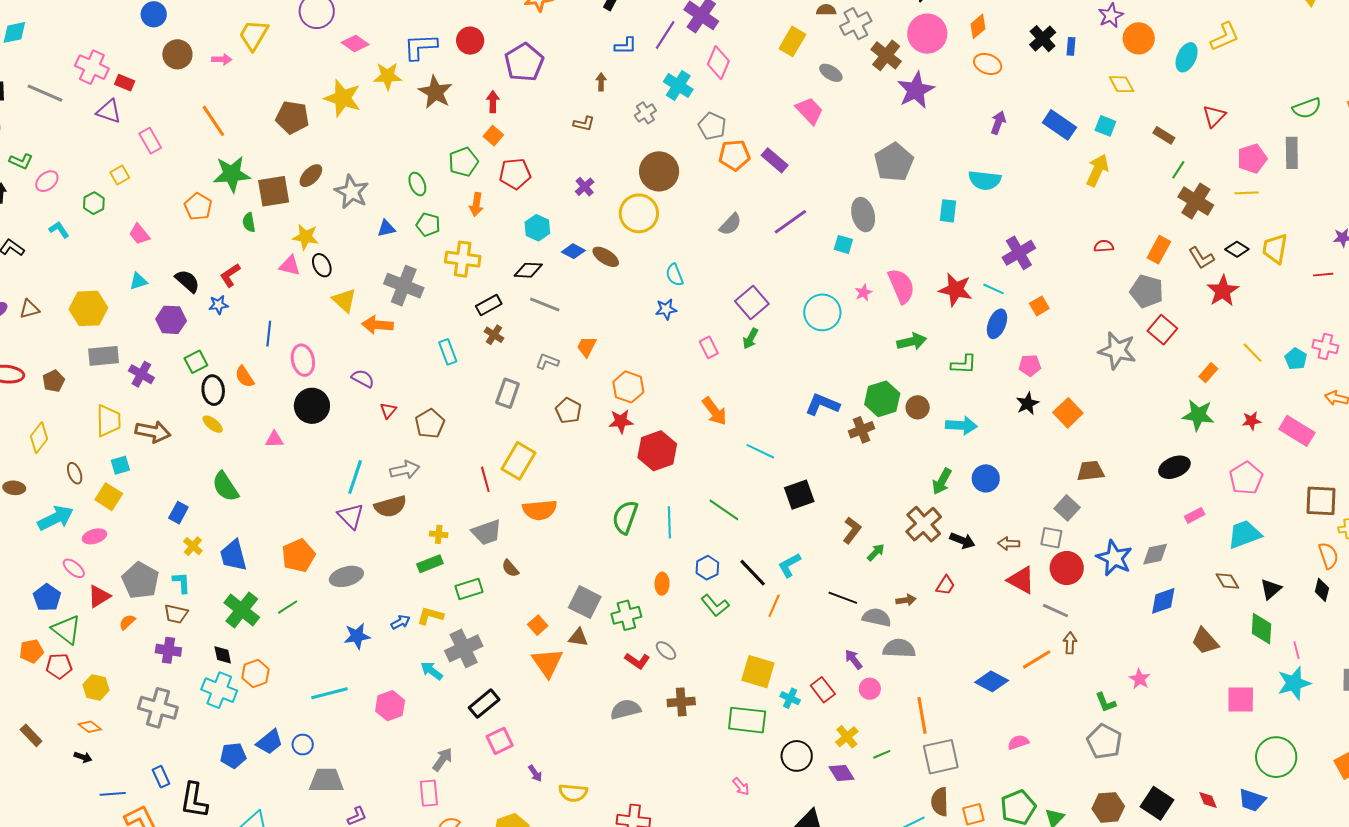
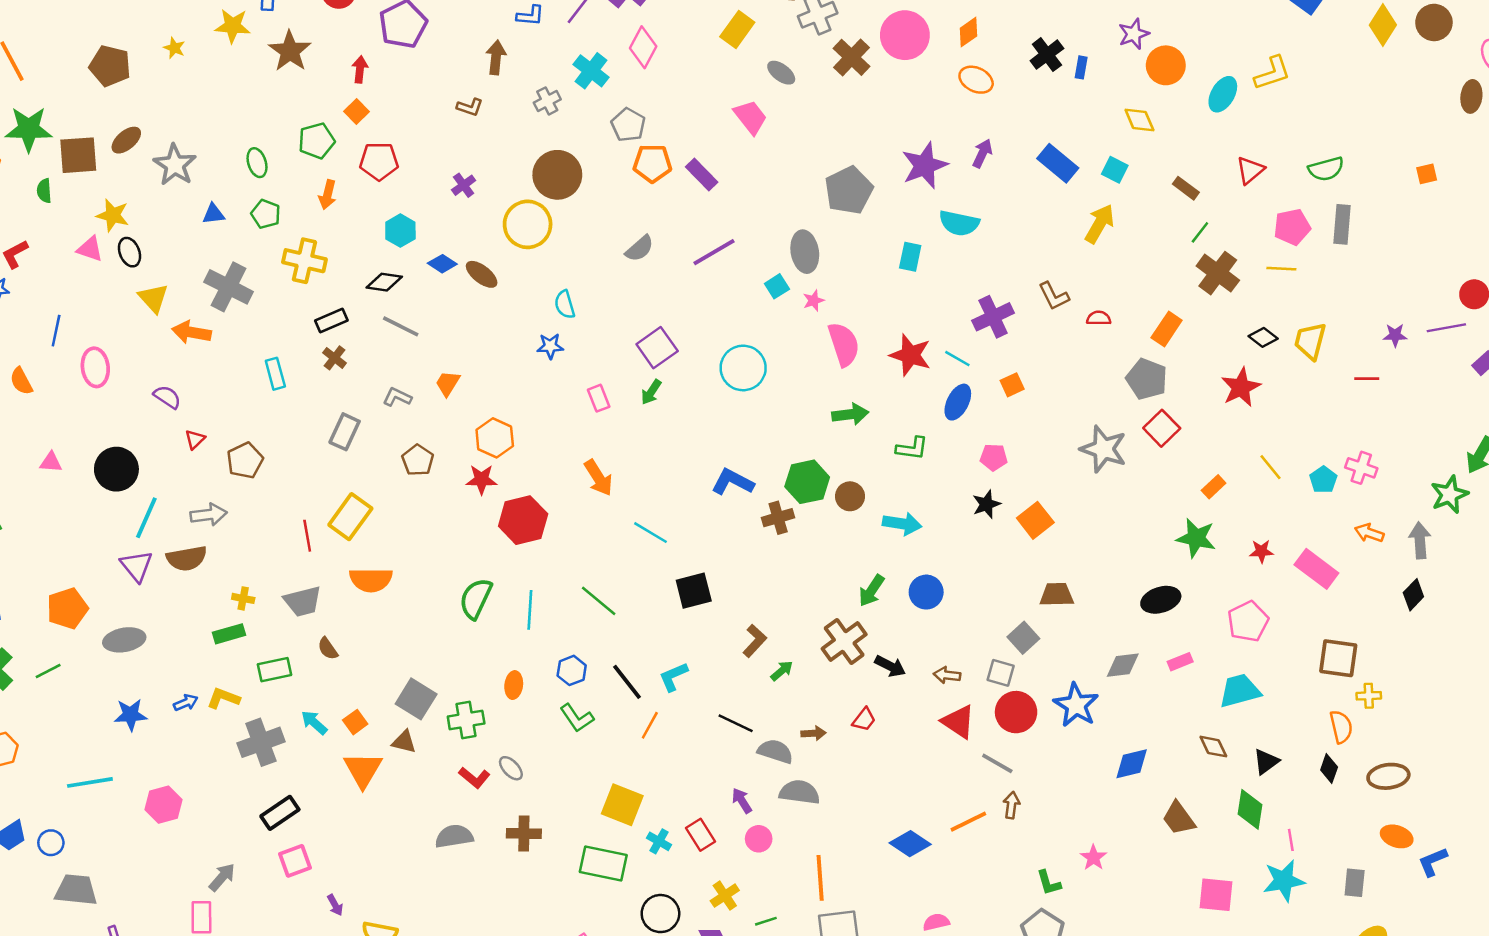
brown arrow: (601, 82) -> (496, 57), size x1.5
purple star: (916, 90) -> (925, 165), moved
yellow star: (343, 98) -> (174, 48), size x0.5
green semicircle: (1307, 108) -> (1326, 169), moved
cyan square: (843, 244) -> (777, 286), turned 36
brown L-shape: (1201, 258) -> (1054, 296), moved
pink star: (864, 293) -> (814, 301), moved
black circle: (312, 406) -> (116, 469), moved
gray diamond: (1155, 554) -> (1123, 665), moved
cyan arrow: (432, 671) -> (314, 723), moved

